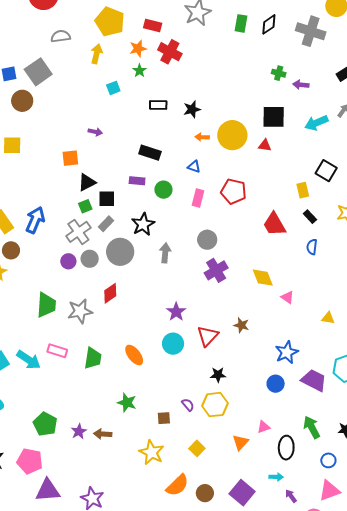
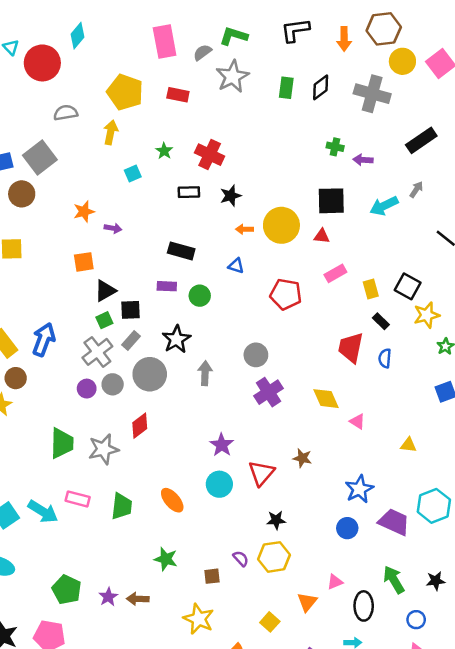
orange star: (138, 49) -> (84, 212), moved
red cross: (170, 52) -> (210, 155), moved
black square: (326, 171) -> (408, 286), moved
pink rectangle: (198, 198) -> (335, 273), moved, turned 48
red trapezoid: (274, 224) -> (351, 348), moved, turned 44
yellow square: (197, 448) -> (270, 622), moved

